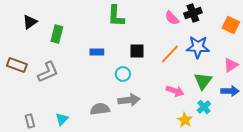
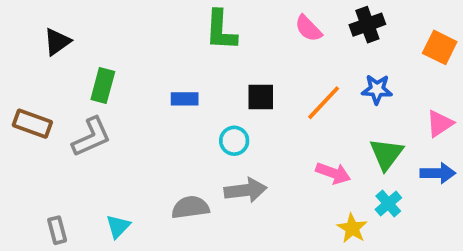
pink semicircle: (172, 18) -> (308, 28), moved
green rectangle: (57, 34) -> (103, 86), moved
blue star: (198, 47) -> (377, 89), size x0.7

